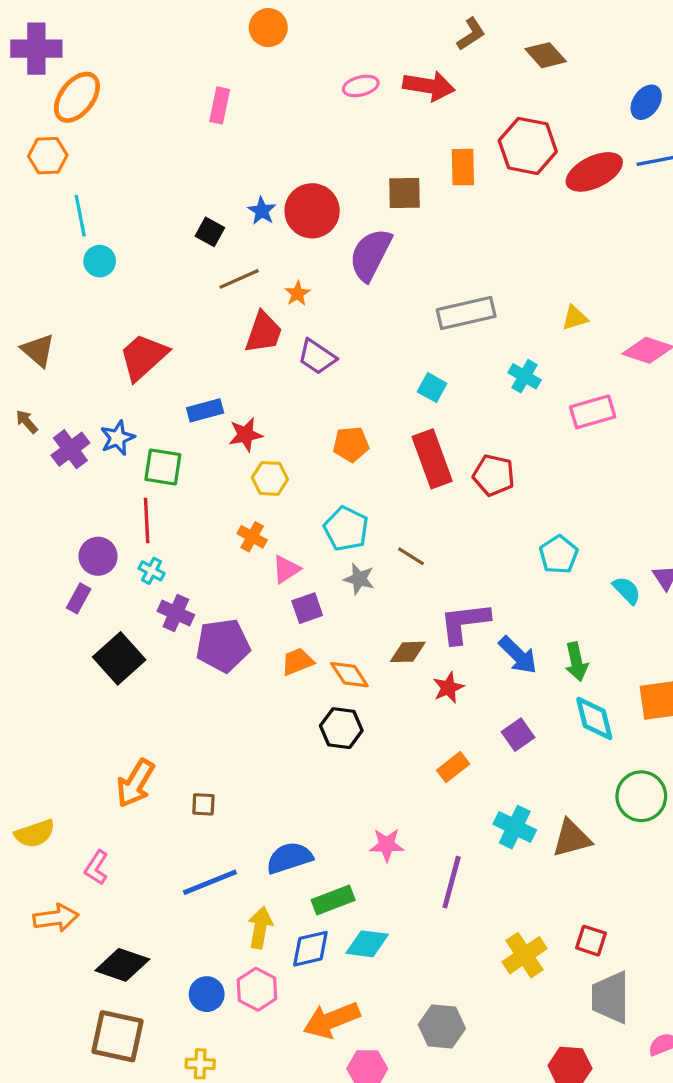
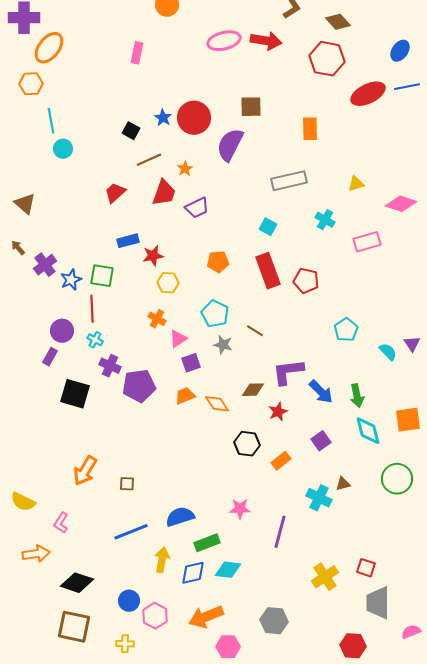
pink ellipse: (361, 86) -> (224, 41), size x1.5
red hexagon: (528, 146) -> (327, 59), moved
orange rectangle: (463, 167) -> (310, 129), moved
red trapezoid: (143, 357) -> (115, 193), moved, size x0.7
purple trapezoid: (317, 357) -> (197, 208), turned -60
blue star: (117, 438) -> (71, 280), moved
black square: (119, 658) -> (75, 394), turned -32
black hexagon: (341, 728) -> (247, 444), moved
yellow semicircle: (35, 834) -> (23, 502), turned 45
brown triangle: (572, 838) -> (343, 484), moved, size x0.6
pink hexagon: (257, 989) -> (155, 616), moved

